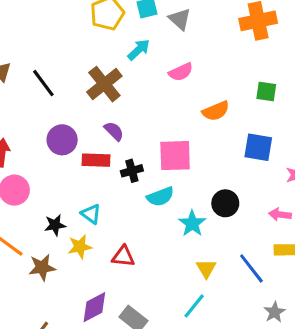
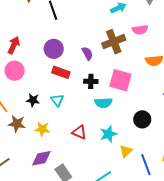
brown cross: (104, 84) -> (114, 42), moved
red rectangle: (96, 160) -> (61, 72), moved
cyan star: (192, 223) -> (108, 134), moved
yellow star: (80, 247) -> (42, 129), moved
red triangle: (123, 256) -> (79, 132), moved
yellow triangle: (206, 268) -> (126, 151), moved

